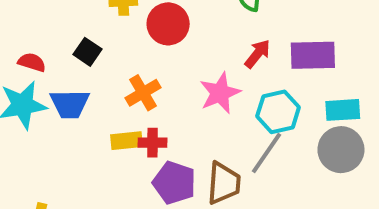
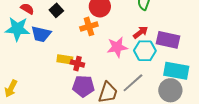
orange cross: (143, 93) -> (89, 26), moved
cyan rectangle: (343, 110) -> (176, 71), size x1.4
cyan hexagon: (278, 112) -> (145, 51), moved
purple pentagon: (174, 183) -> (83, 86), turned -30

